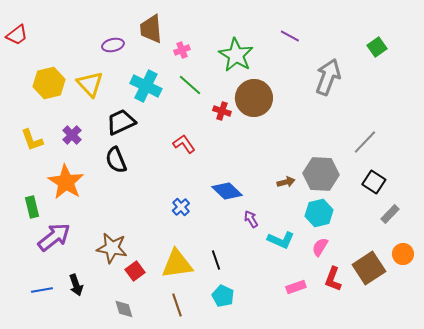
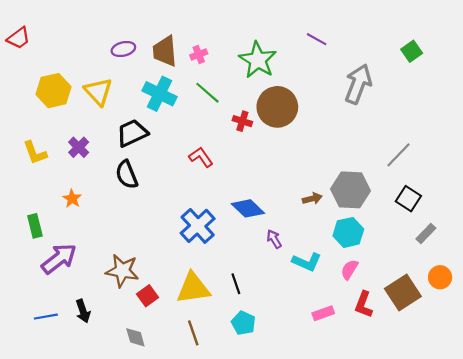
brown trapezoid: (151, 29) -> (165, 51), moved
orange star: (66, 182) -> (72, 199), size x0.5
blue cross: (181, 207) -> (198, 226), size x1.8

